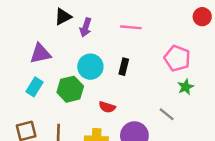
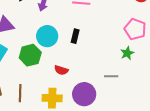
pink pentagon: (177, 58) -> (135, 29), moved
gray line: (167, 114) -> (111, 76), turned -40

